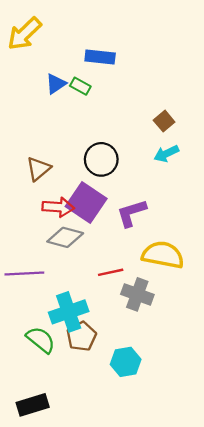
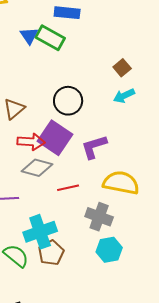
blue triangle: (56, 84) -> (29, 36), turned -30
green rectangle: (80, 86) -> (50, 38), size x1.6
red line: (111, 272) -> (68, 188), moved
cyan hexagon: (126, 362) -> (109, 250), moved

